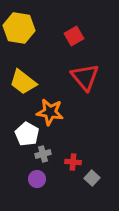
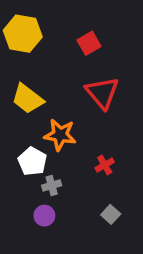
red cross: (73, 162) -> (105, 165), moved, turned -35

